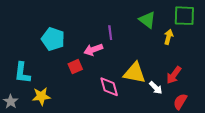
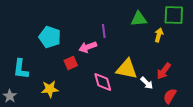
green triangle: (147, 20) -> (139, 19), turned -42
yellow star: (41, 96) -> (50, 89), moved

